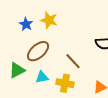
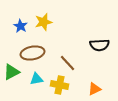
yellow star: (49, 20) -> (43, 22), turned -30
brown ellipse: (38, 51) -> (32, 53), turned 30

